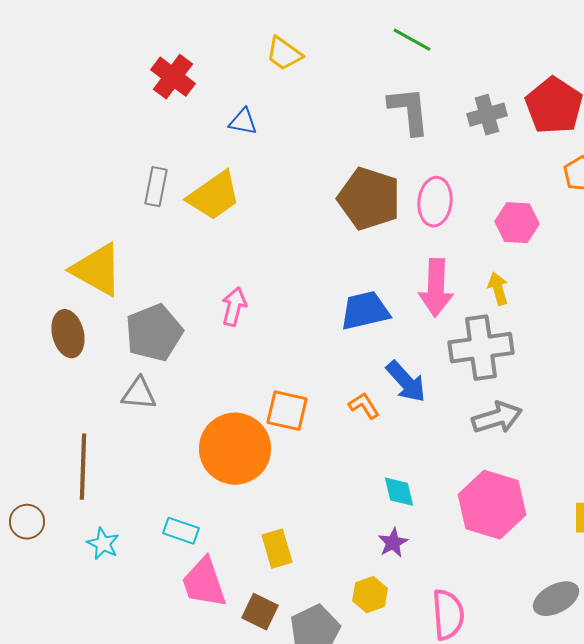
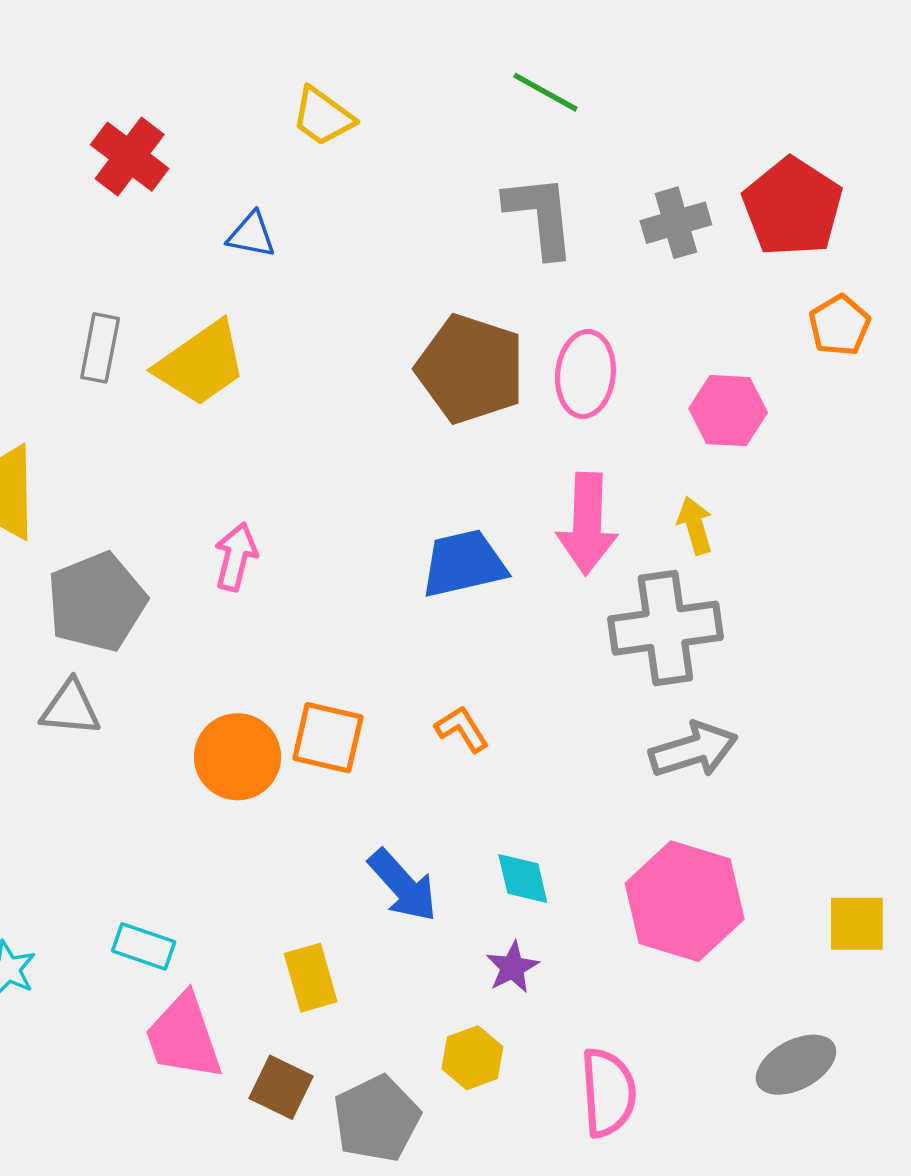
blue arrow: (406, 382) -> (403, 886), moved
orange circle: (235, 449) -> (238, 757), moved, size x0.7

